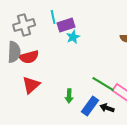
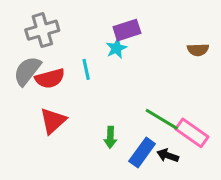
cyan line: (53, 17) -> (86, 69), moved
purple rectangle: (66, 25) -> (127, 30), moved
gray semicircle: (14, 52) -> (27, 71), turned -145

